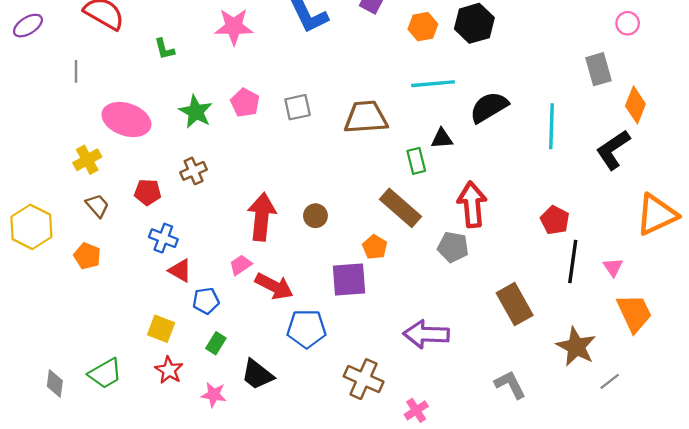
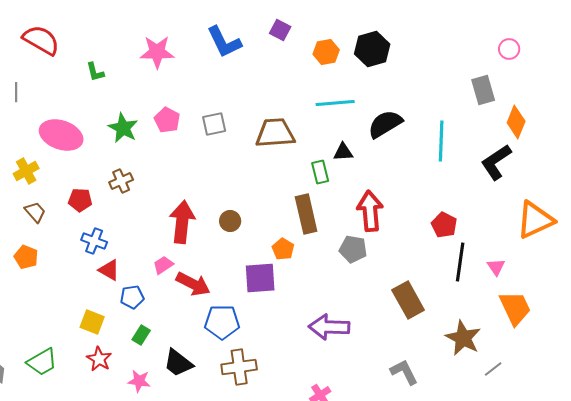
brown rectangle: (400, 208) -> (306, 214), turned 36
brown cross: (364, 379) -> (239, 367), moved, turned -32

